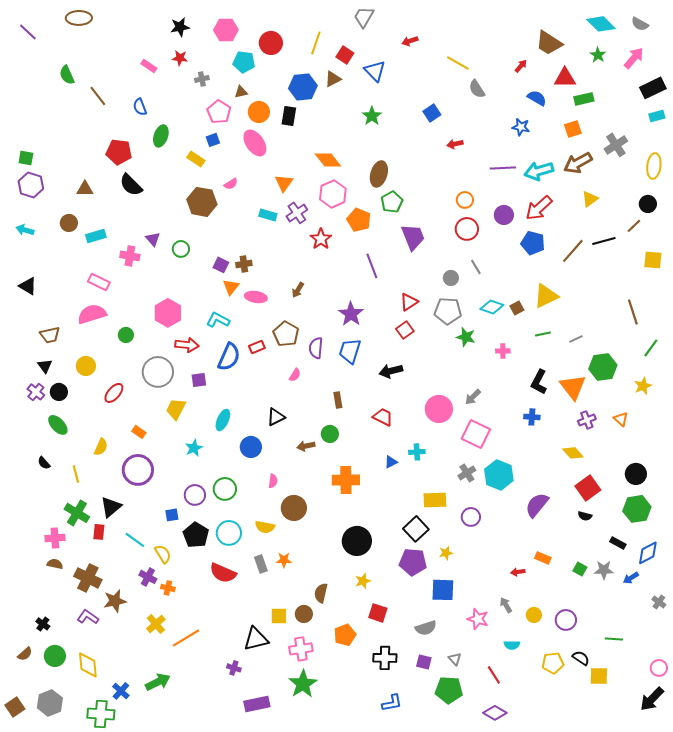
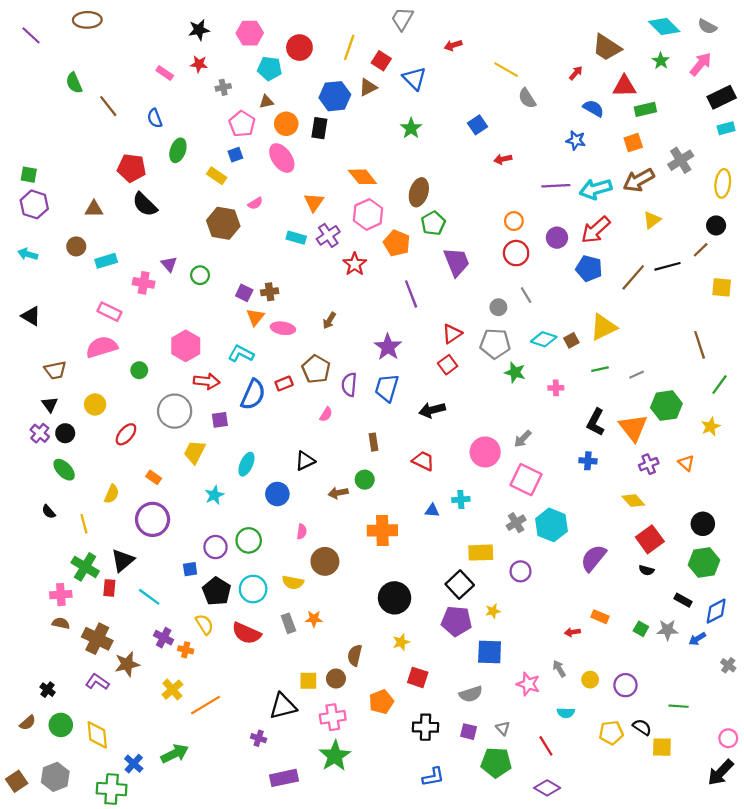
blue triangle: (391, 462) -> (432, 511), turned 32
yellow semicircle: (163, 554) -> (204, 624), moved

